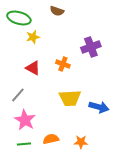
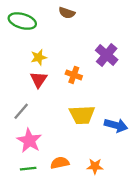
yellow star: (33, 37) -> (39, 57), moved
purple cross: (91, 47) -> (107, 55), turned -30
red triangle: (33, 68) -> (39, 80), turned 35

